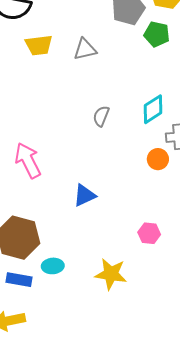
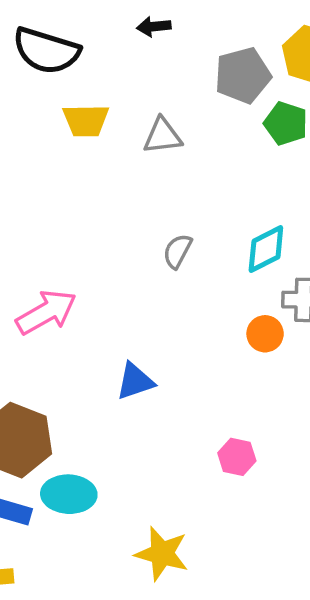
pink arrow: (28, 160) -> (46, 312), turned 81
cyan ellipse: (53, 266) -> (69, 494), size x1.4
yellow star: (111, 274) -> (162, 554), moved

